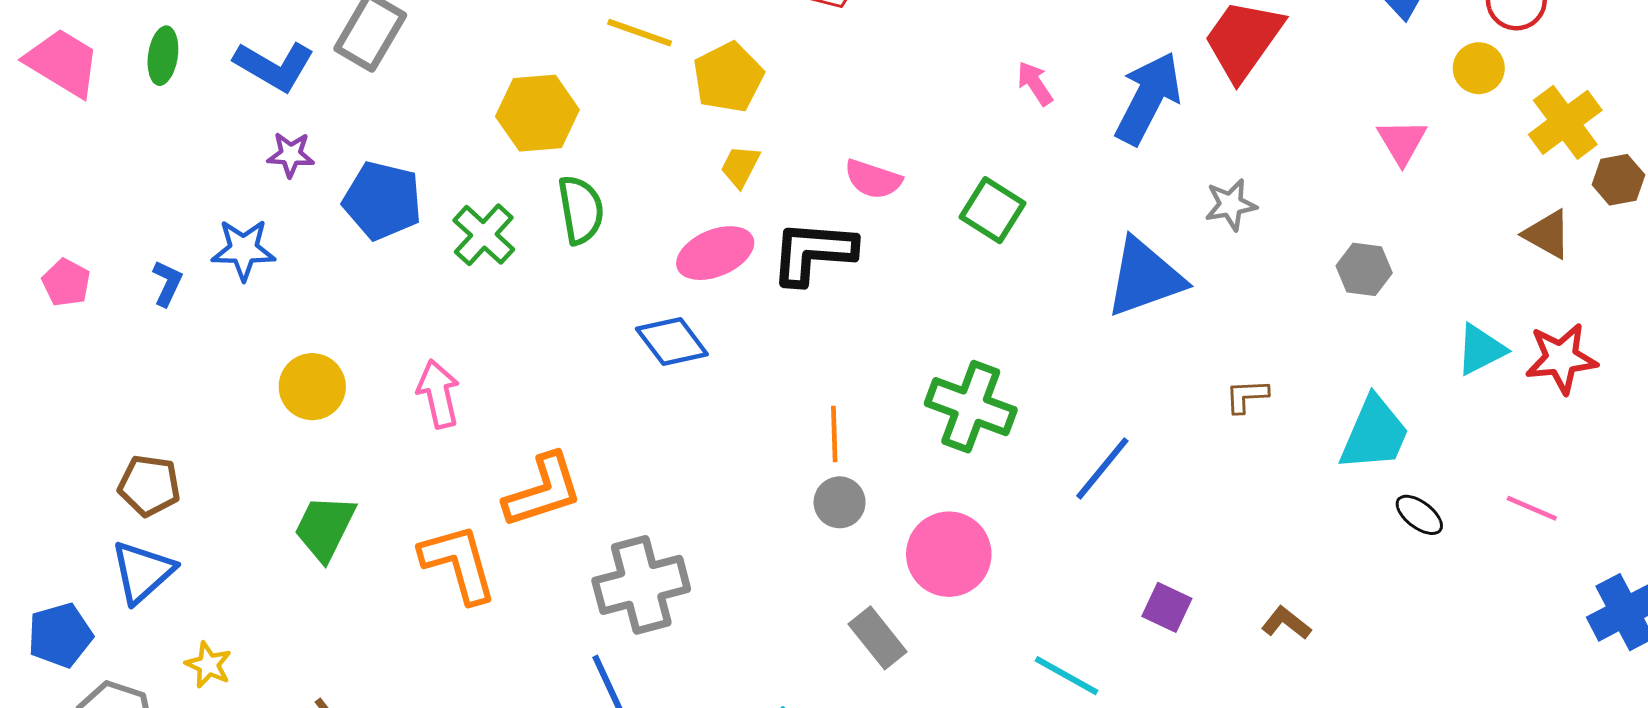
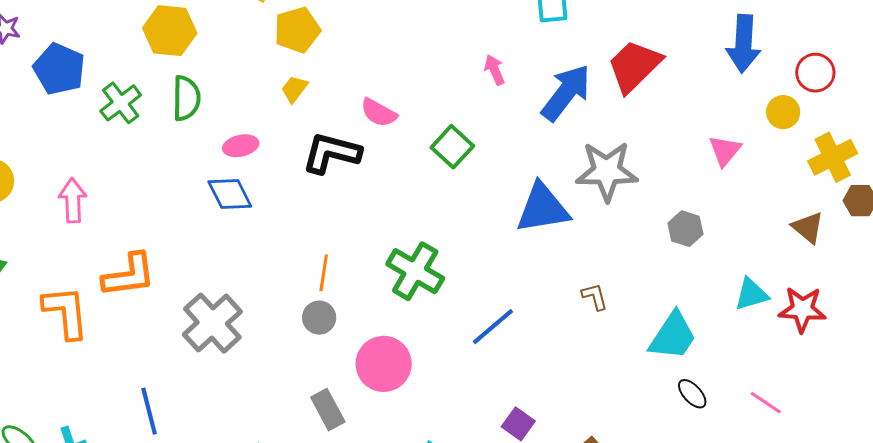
gray star: (1231, 205) -> (607, 171), size x1.8
pink ellipse: (715, 253) -> (241, 146), moved, size x0.7
brown L-shape: (1247, 396) -> (595, 297), turned 68
gray cross: (641, 585) -> (212, 323), moved, turned -38

